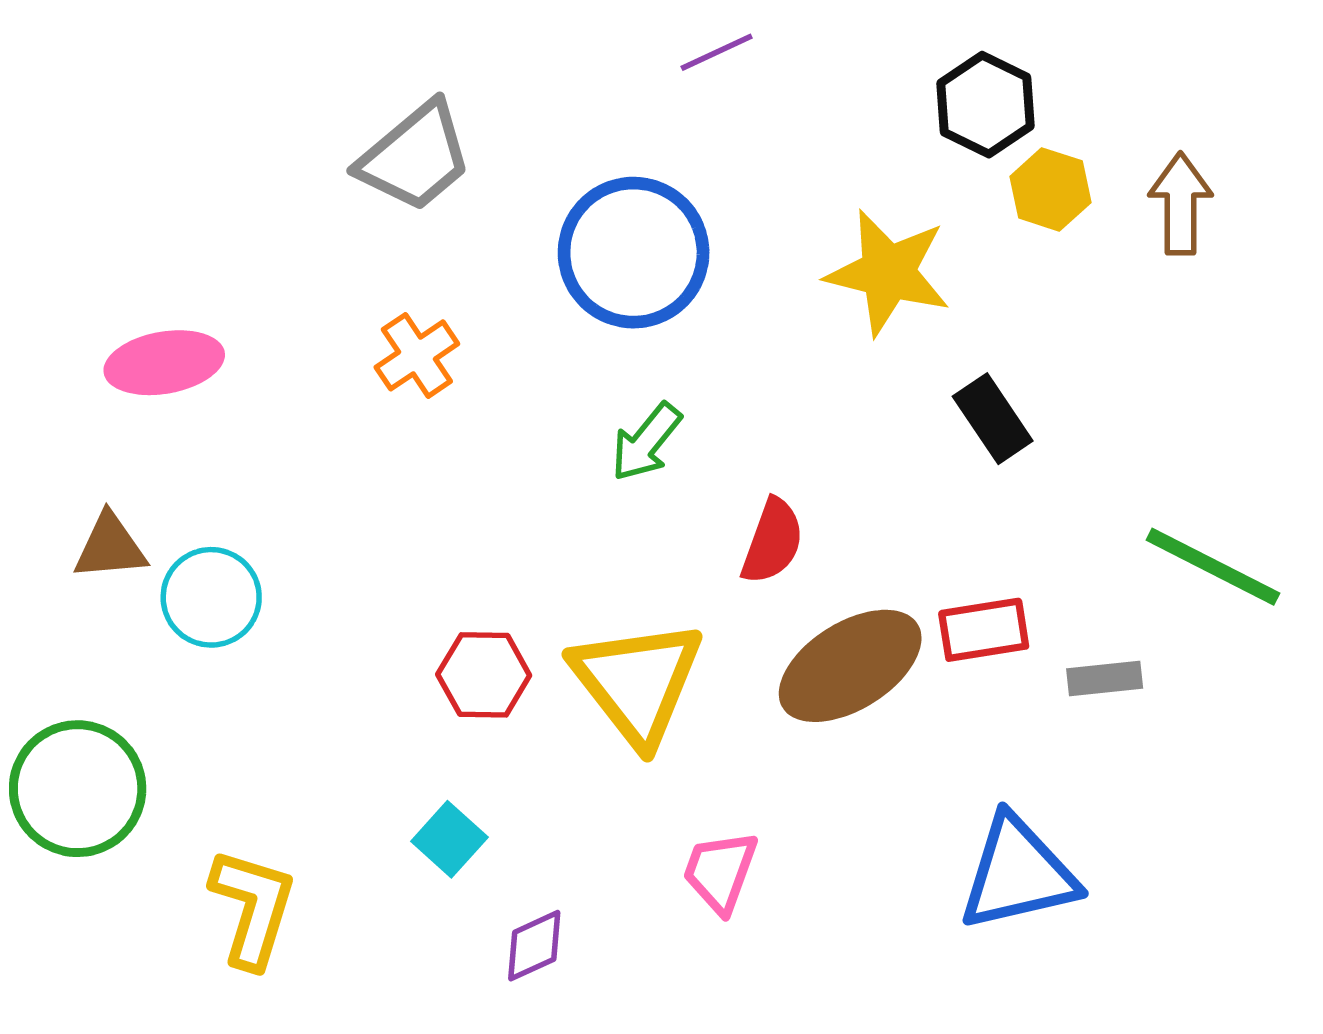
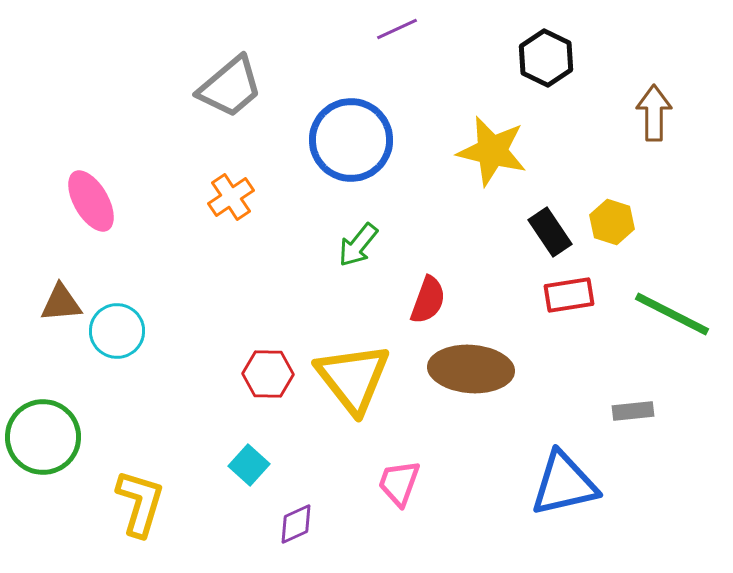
yellow hexagon: (1050, 189) -> (612, 222), moved
pink ellipse: (164, 363) -> (91, 201), turned 70
red rectangle: (984, 630) -> (569, 295), moved
brown ellipse: (850, 666) -> (471, 369), turned 36
gray rectangle: (1105, 679) -> (633, 411), moved

